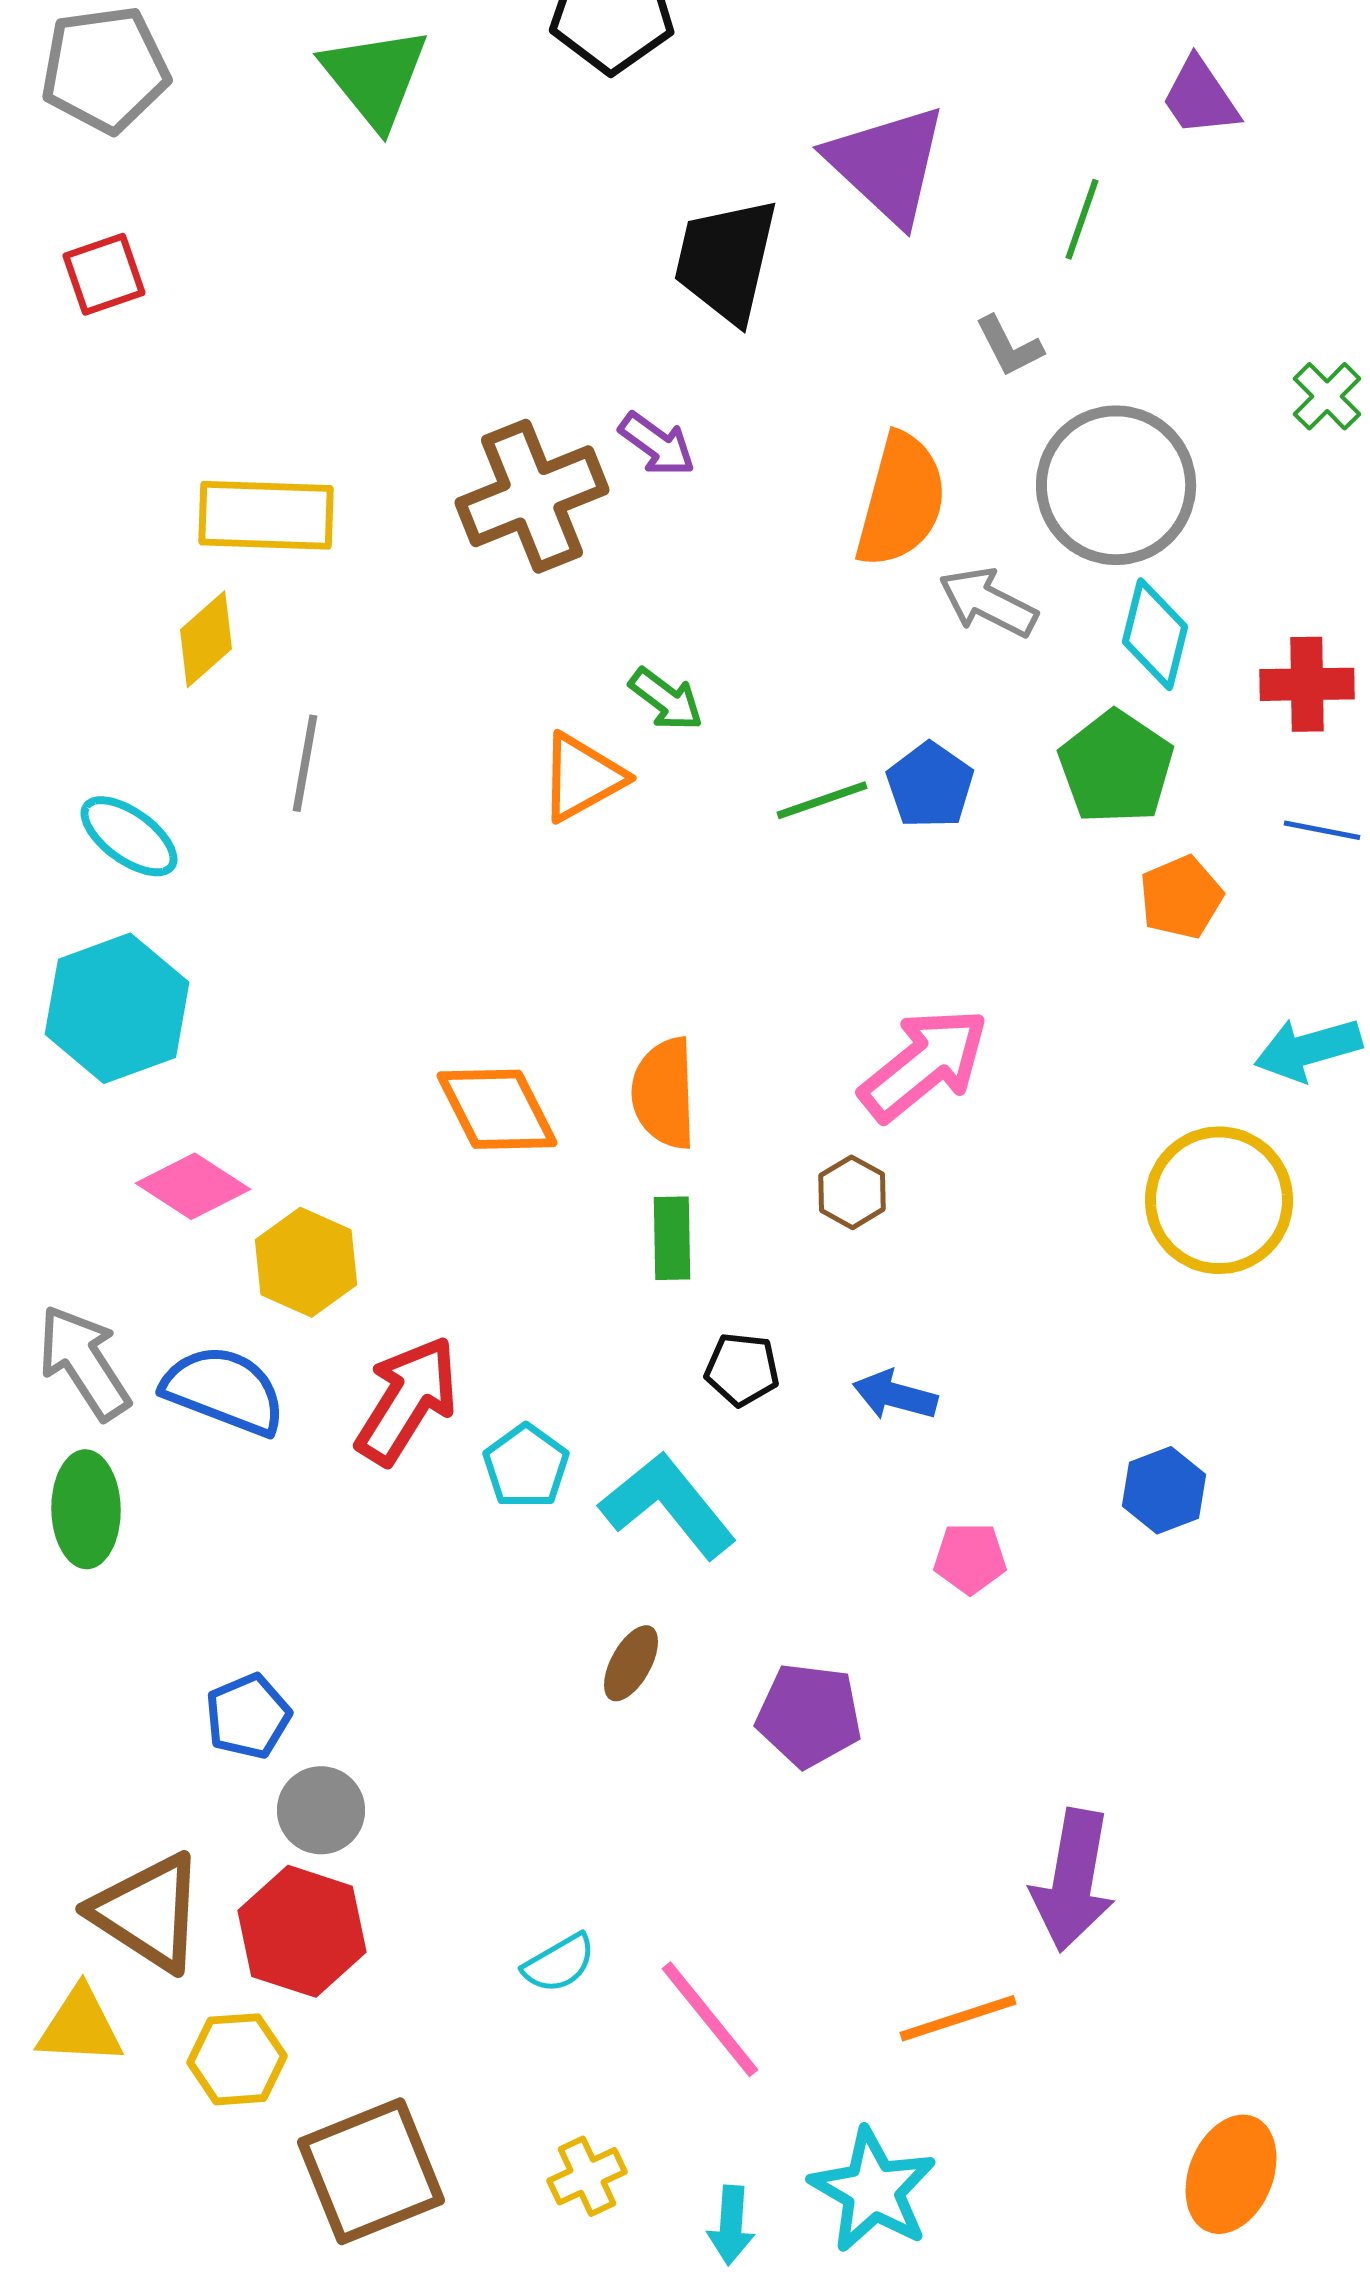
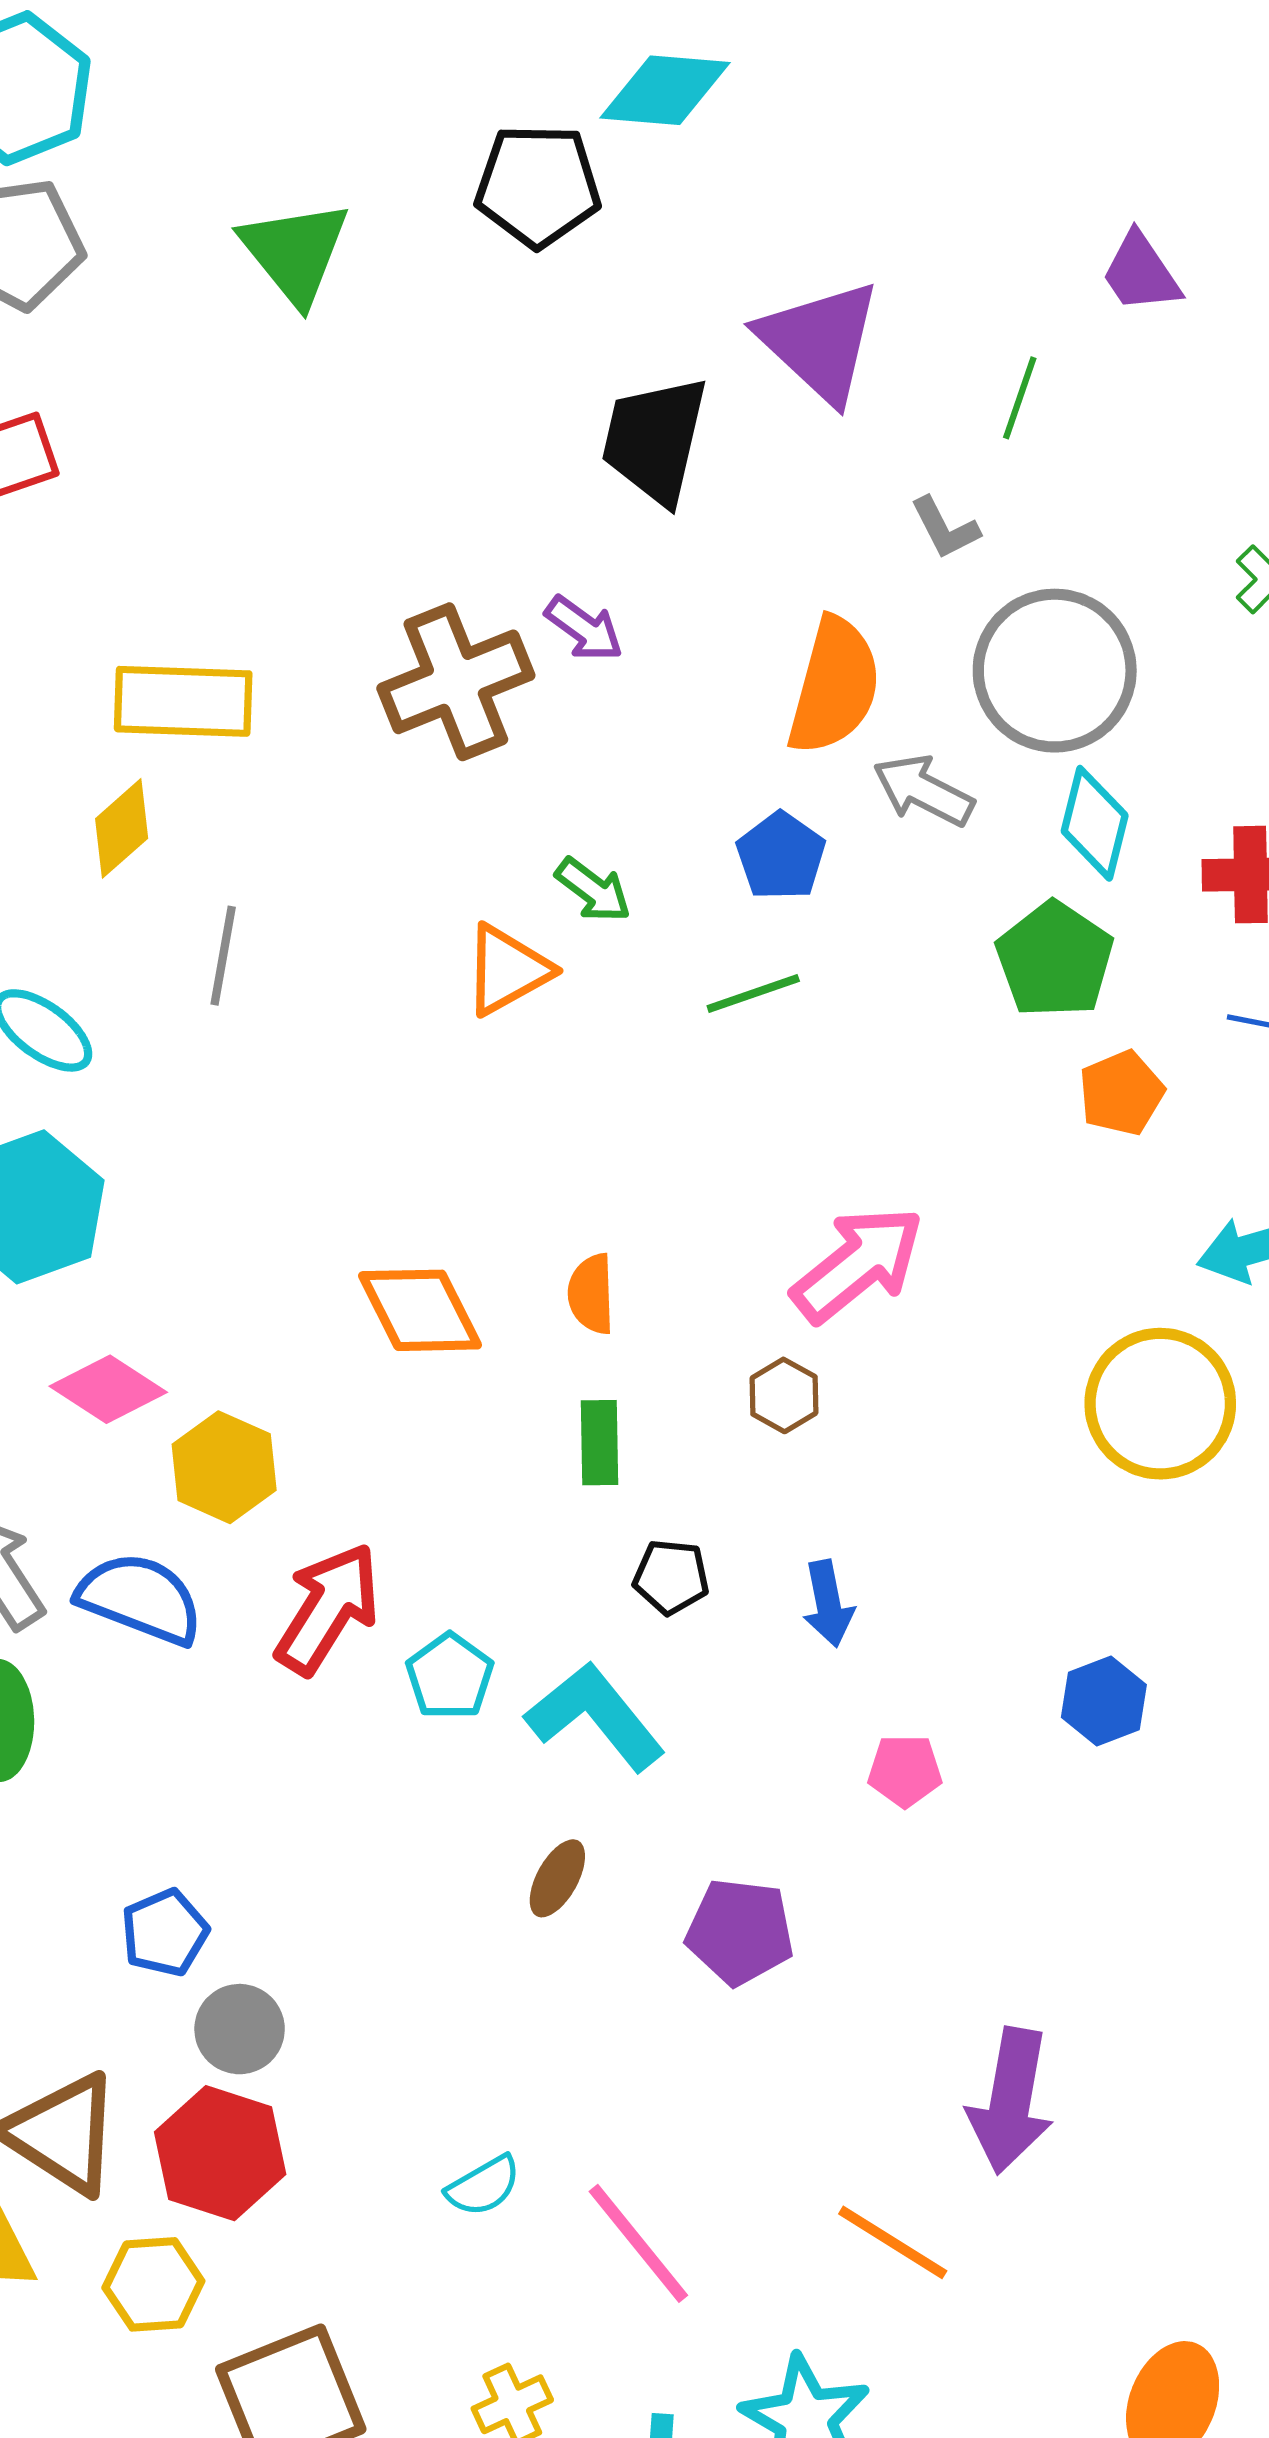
blue pentagon: (930, 785) -> (781, 856), moved
orange semicircle: (664, 1093) -> (591, 1294), size x0.7
blue arrow: (895, 1395) -> (828, 1604), turned -116
orange line: (958, 2018) -> (893, 2242), turned 50

